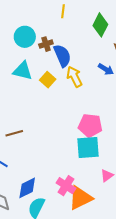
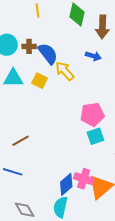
brown cross: (46, 44) -> (29, 46), turned 32
cyan square: (88, 147) -> (95, 136), size x0.7
blue diamond: (27, 188) -> (66, 184), moved

